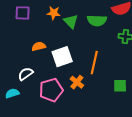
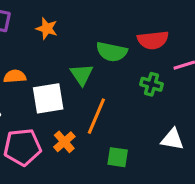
green triangle: (71, 21) -> (82, 75), moved
green square: (120, 86) -> (118, 157), moved

